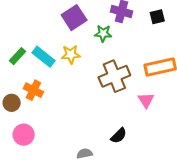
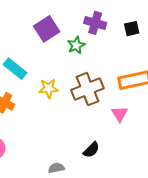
green star: (103, 33) -> (76, 45), turned -30
yellow star: (71, 54) -> (49, 88), moved

